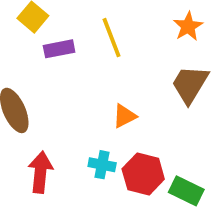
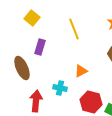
purple rectangle: (59, 49) -> (40, 47), moved, turned -63
cyan cross: (102, 165) -> (60, 88), moved

